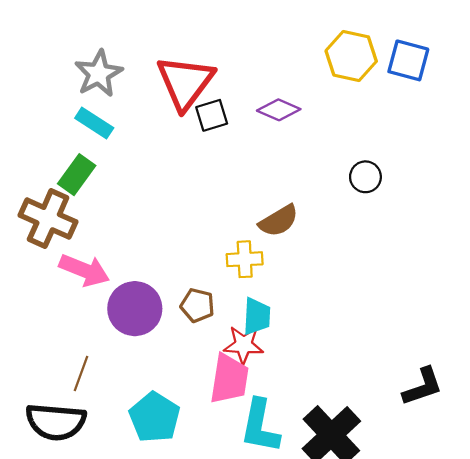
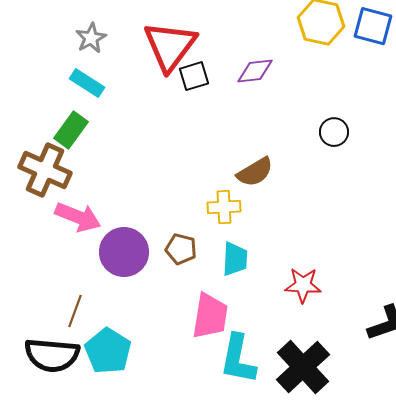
gray star: (99, 74) -> (91, 38), size x0.7
purple diamond: (279, 110) -> (255, 71), turned -30
red star: (244, 345) -> (303, 285), moved
cyan pentagon: (155, 417) -> (108, 351), moved

